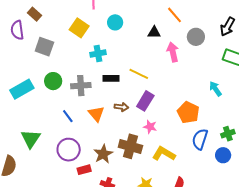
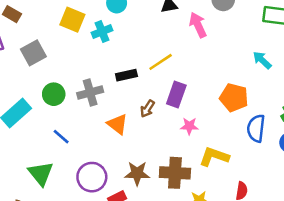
gray square: (44, 47) -> (33, 53), turned -36
cyan cross: (98, 54) -> (102, 32), moved
yellow line: (139, 74) -> (161, 62), turned -48
brown arrow: (121, 107) -> (147, 109), turned 128
blue line: (68, 116) -> (61, 137), moved
brown cross: (130, 146) -> (175, 173), moved
brown star: (103, 154) -> (137, 173), turned -30

